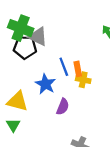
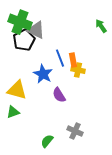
black pentagon: (25, 47) -> (24, 40), turned -30
purple semicircle: (63, 107) -> (59, 95), turned 126
green triangle: (13, 125) -> (13, 112), turned 40

